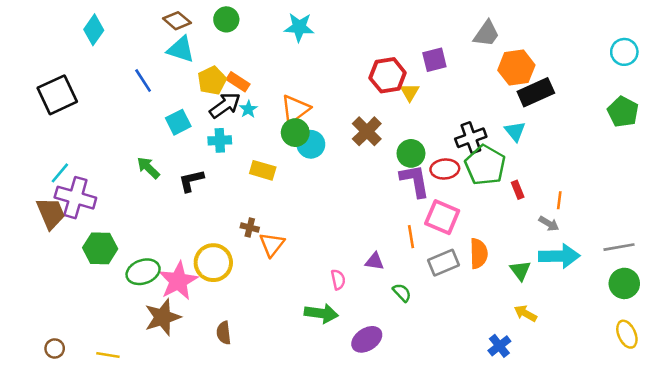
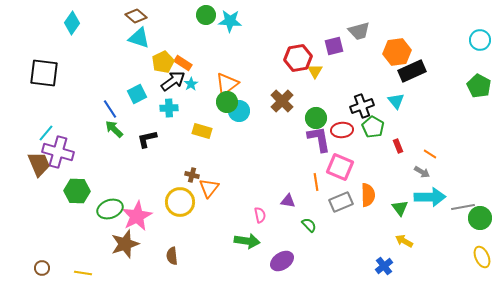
green circle: (226, 19) -> (206, 15), moved
gray trapezoid: (486, 34) -> (359, 31), moved, turned 40
blue line: (143, 81) -> (110, 109), moved
black square: (57, 95) -> (44, 73), turned 32
green pentagon: (485, 165) -> (373, 127), size x0.7
orange line: (559, 200) -> (430, 154), turned -64
gray line: (619, 247) -> (463, 207), moved
yellow circle: (213, 263) -> (180, 202), moved

